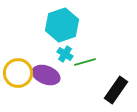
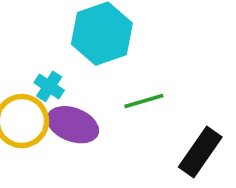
cyan cross: (65, 54) -> (49, 86), moved

